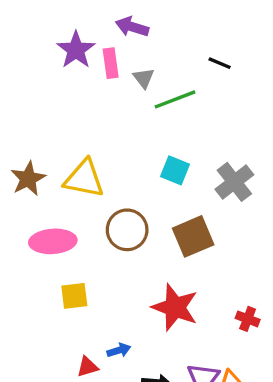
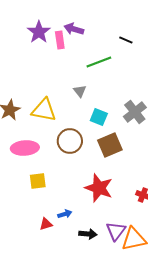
purple arrow: (132, 27) -> (74, 29), moved
gray triangle: (144, 78) -> (80, 91), moved
cyan square: (175, 170) -> (99, 117), moved

